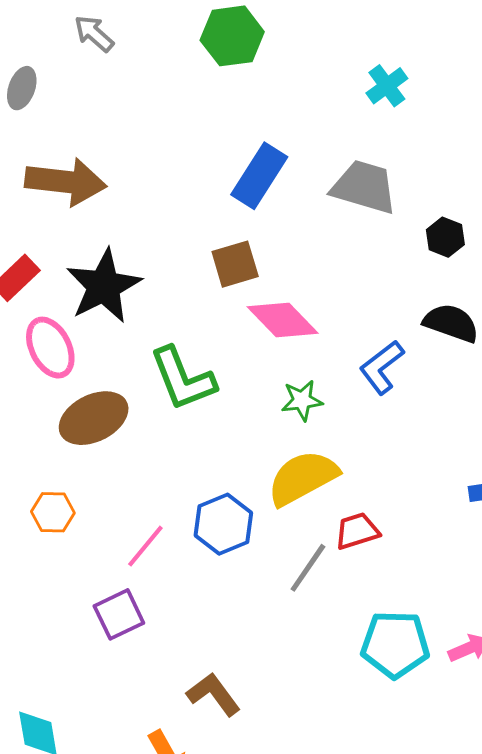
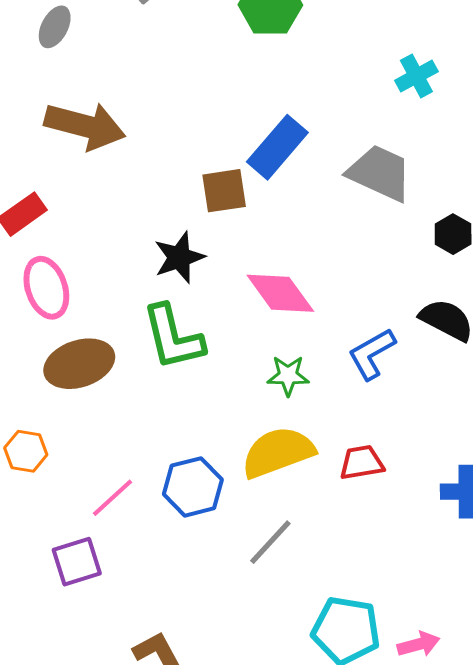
brown square: (235, 264) -> (224, 191), moved
black star: (104, 286) -> (179, 257), moved, size x0.7
red trapezoid: (357, 531) -> (362, 463), moved

